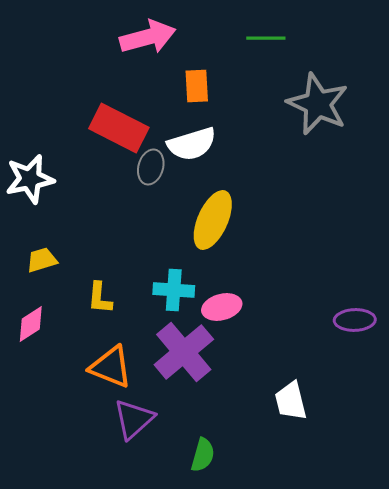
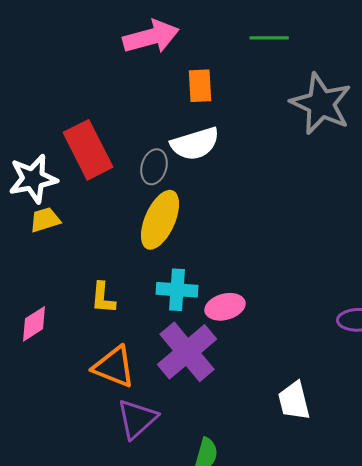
red rectangle: (119, 128) -> (88, 150), moved, turned 36
yellow ellipse: (213, 220) -> (160, 220), moved
yellow trapezoid: (42, 260) -> (45, 220), moved

